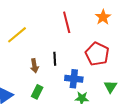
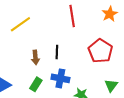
blue cross: (74, 79) -> (60, 78), moved

